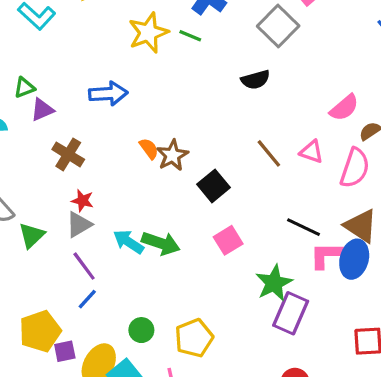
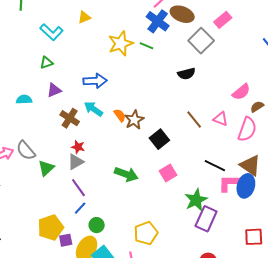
green triangle: (24, 88) -> (46, 63), moved
cyan arrow: (128, 242) -> (93, 109), moved
green circle: (141, 330) -> (97, 225), moved

